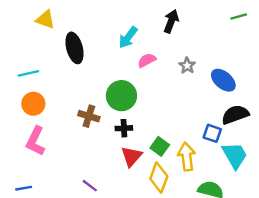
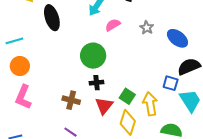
brown cross: (89, 116) -> (71, 100), moved

